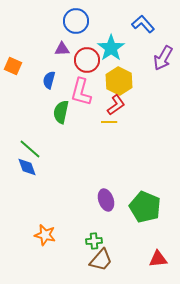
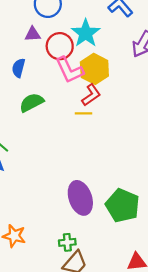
pink L-shape: (81, 92) -> (69, 70), moved, turned -40
green semicircle: (61, 112) -> (32, 103), turned 50
purple ellipse: (106, 200) -> (80, 198), size x1.4

